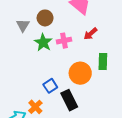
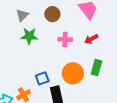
gray triangle: (23, 25) -> (22, 15), moved
green star: (43, 42) -> (29, 36), moved, turned 30

